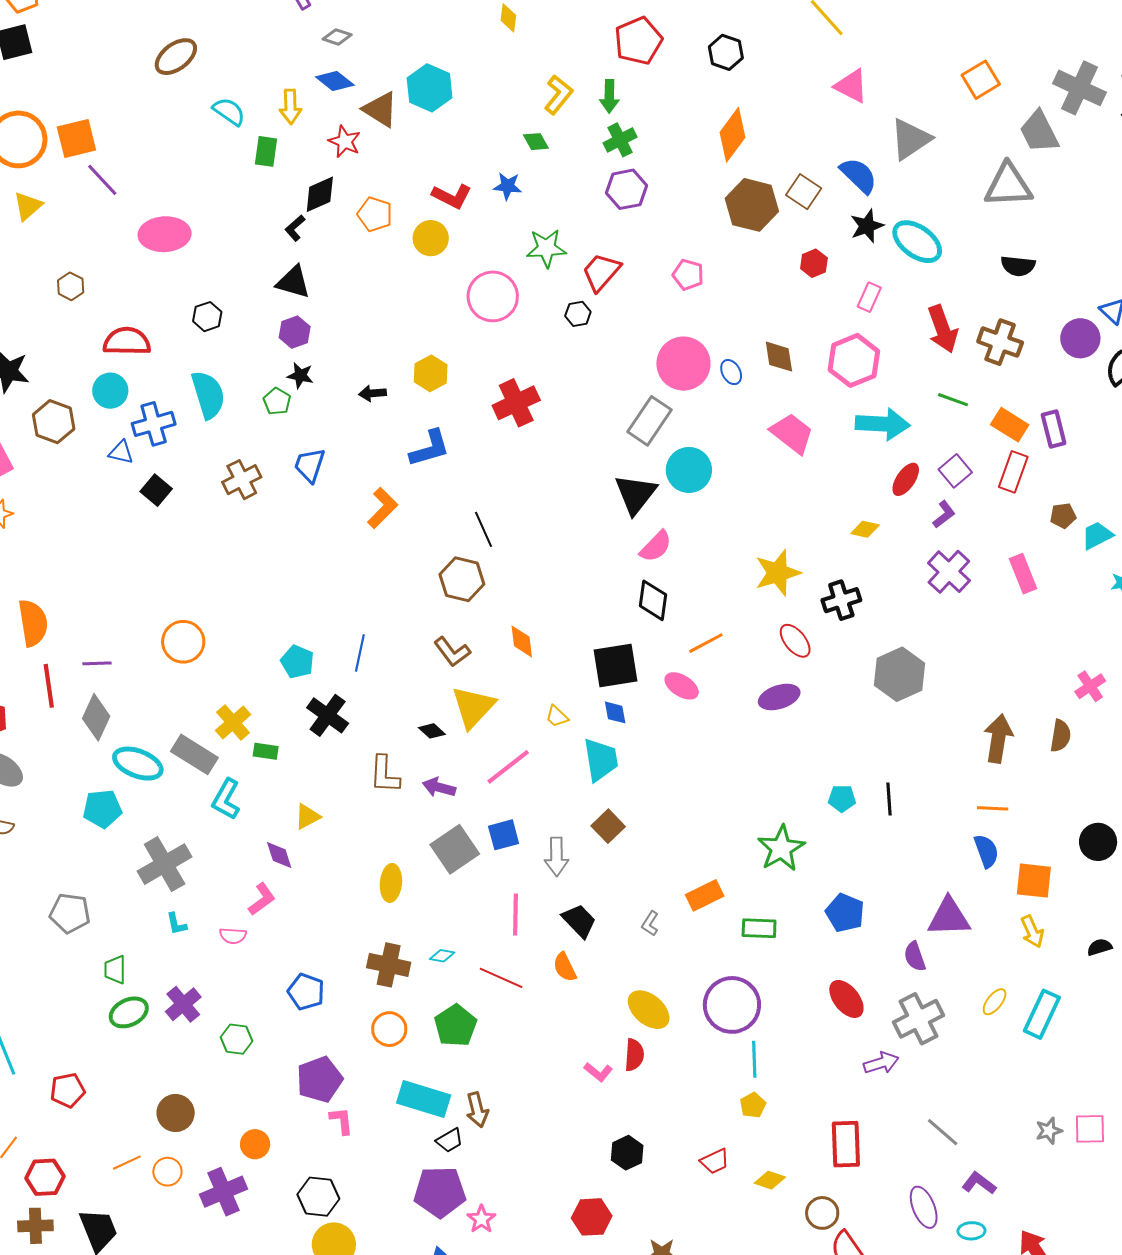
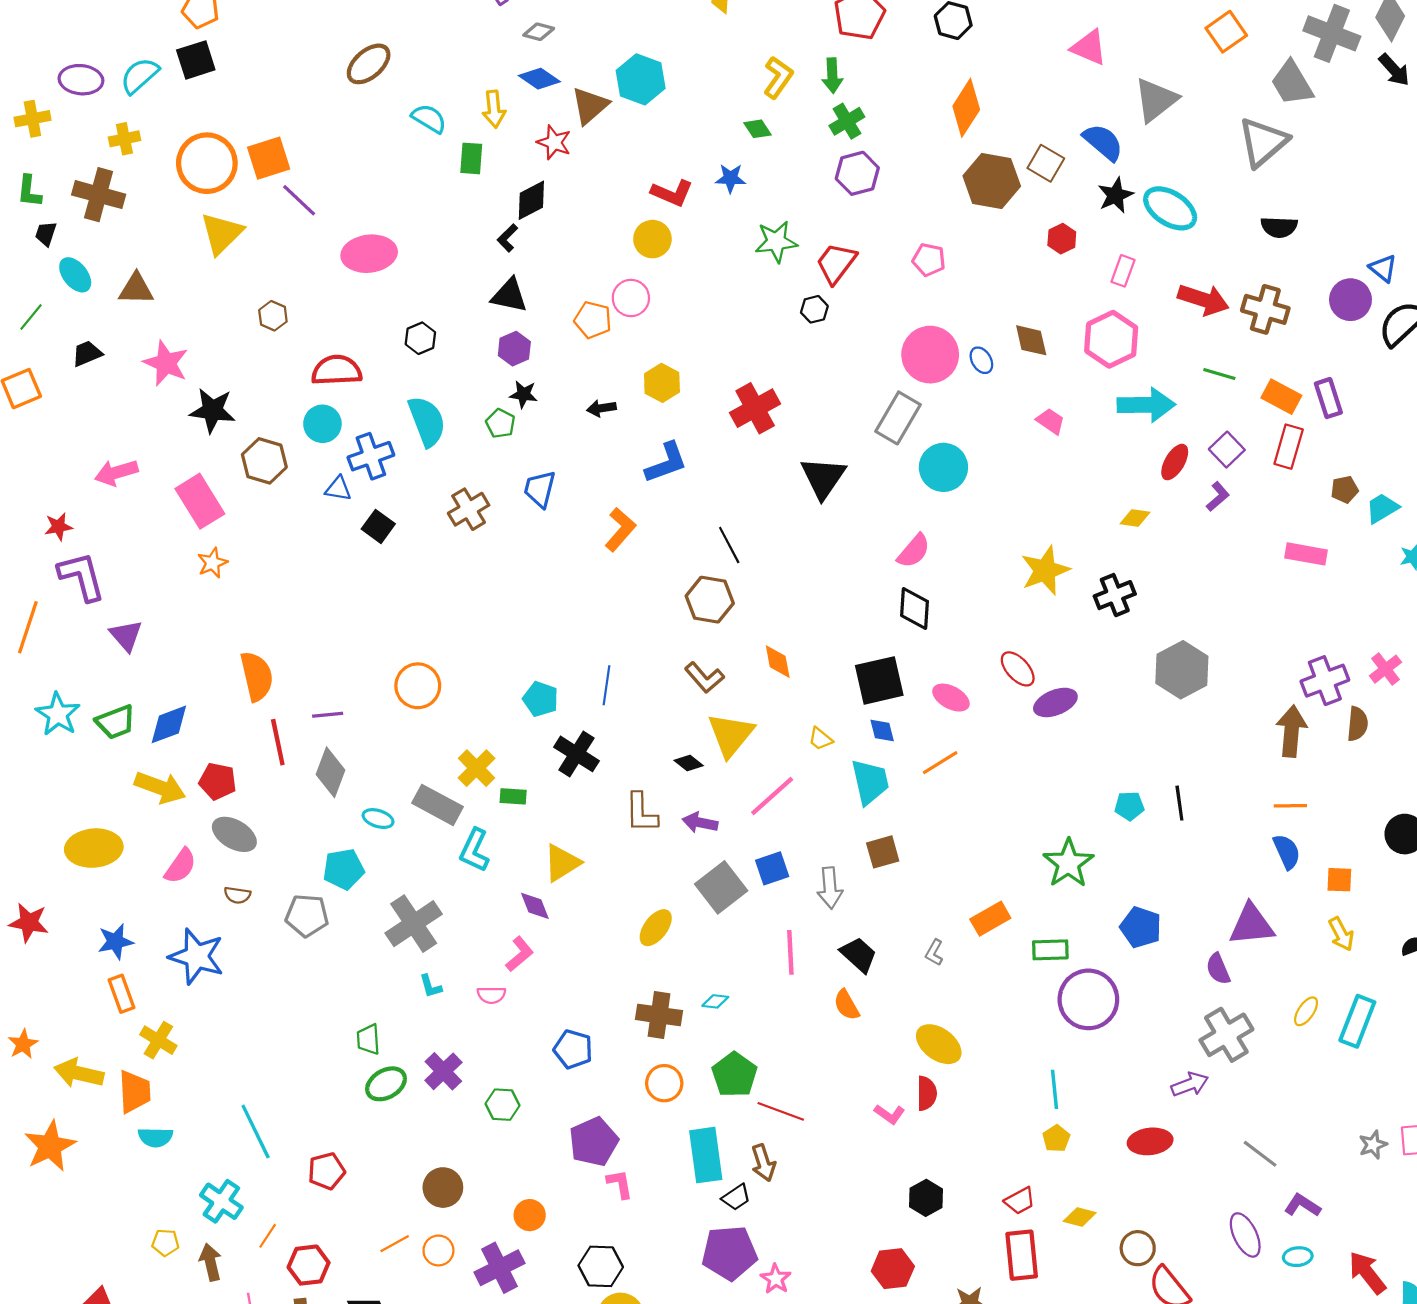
brown triangle: (380, 109) -> (590, 106), turned 51
gray triangle: (1008, 185) -> (1263, 142), turned -34
yellow triangle: (28, 206) -> (222, 233), size x1.4
orange pentagon: (375, 214) -> (593, 320), moved
pink circle: (493, 296) -> (631, 298), moved, size x0.7
red arrow: (943, 329) -> (1203, 300), turned -48
pink trapezoid: (792, 433) -> (1050, 421), size x0.6
black triangle: (636, 494) -> (823, 478), moved
purple cross: (949, 572) -> (1325, 681), moved, turned 30
pink rectangle: (1023, 574) -> (1306, 554), turned -54
red ellipse: (795, 641) -> (1018, 669), moved
orange line: (706, 643) -> (940, 763), moved
cyan ellipse: (138, 764) -> (378, 819), size x0.6
yellow triangle: (307, 816) -> (562, 863), size x1.4
brown square: (608, 826) -> (883, 852), turned 32
orange square: (1034, 881) -> (1339, 880), size x0.7
yellow ellipse: (391, 883) -> (656, 928), turned 36
gray pentagon: (70, 913) -> (307, 915), moved
red line: (501, 978) -> (781, 1111), moved
red ellipse: (846, 999) -> (1150, 1141), moved, turned -54
purple circle: (732, 1005) -> (1088, 999), moved
cyan rectangle: (424, 1099) -> (706, 1155), turned 69
red rectangle: (846, 1144) -> (1022, 1255), moved

